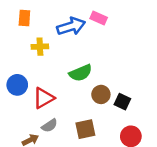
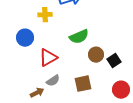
blue circle: (17, 85) -> (25, 38), moved
black square: (122, 102) -> (114, 61), turned 32

